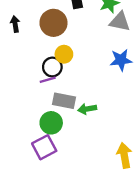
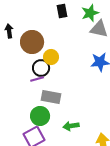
brown circle: (53, 23) -> (32, 42), moved
green arrow: (87, 109) -> (71, 126), moved

